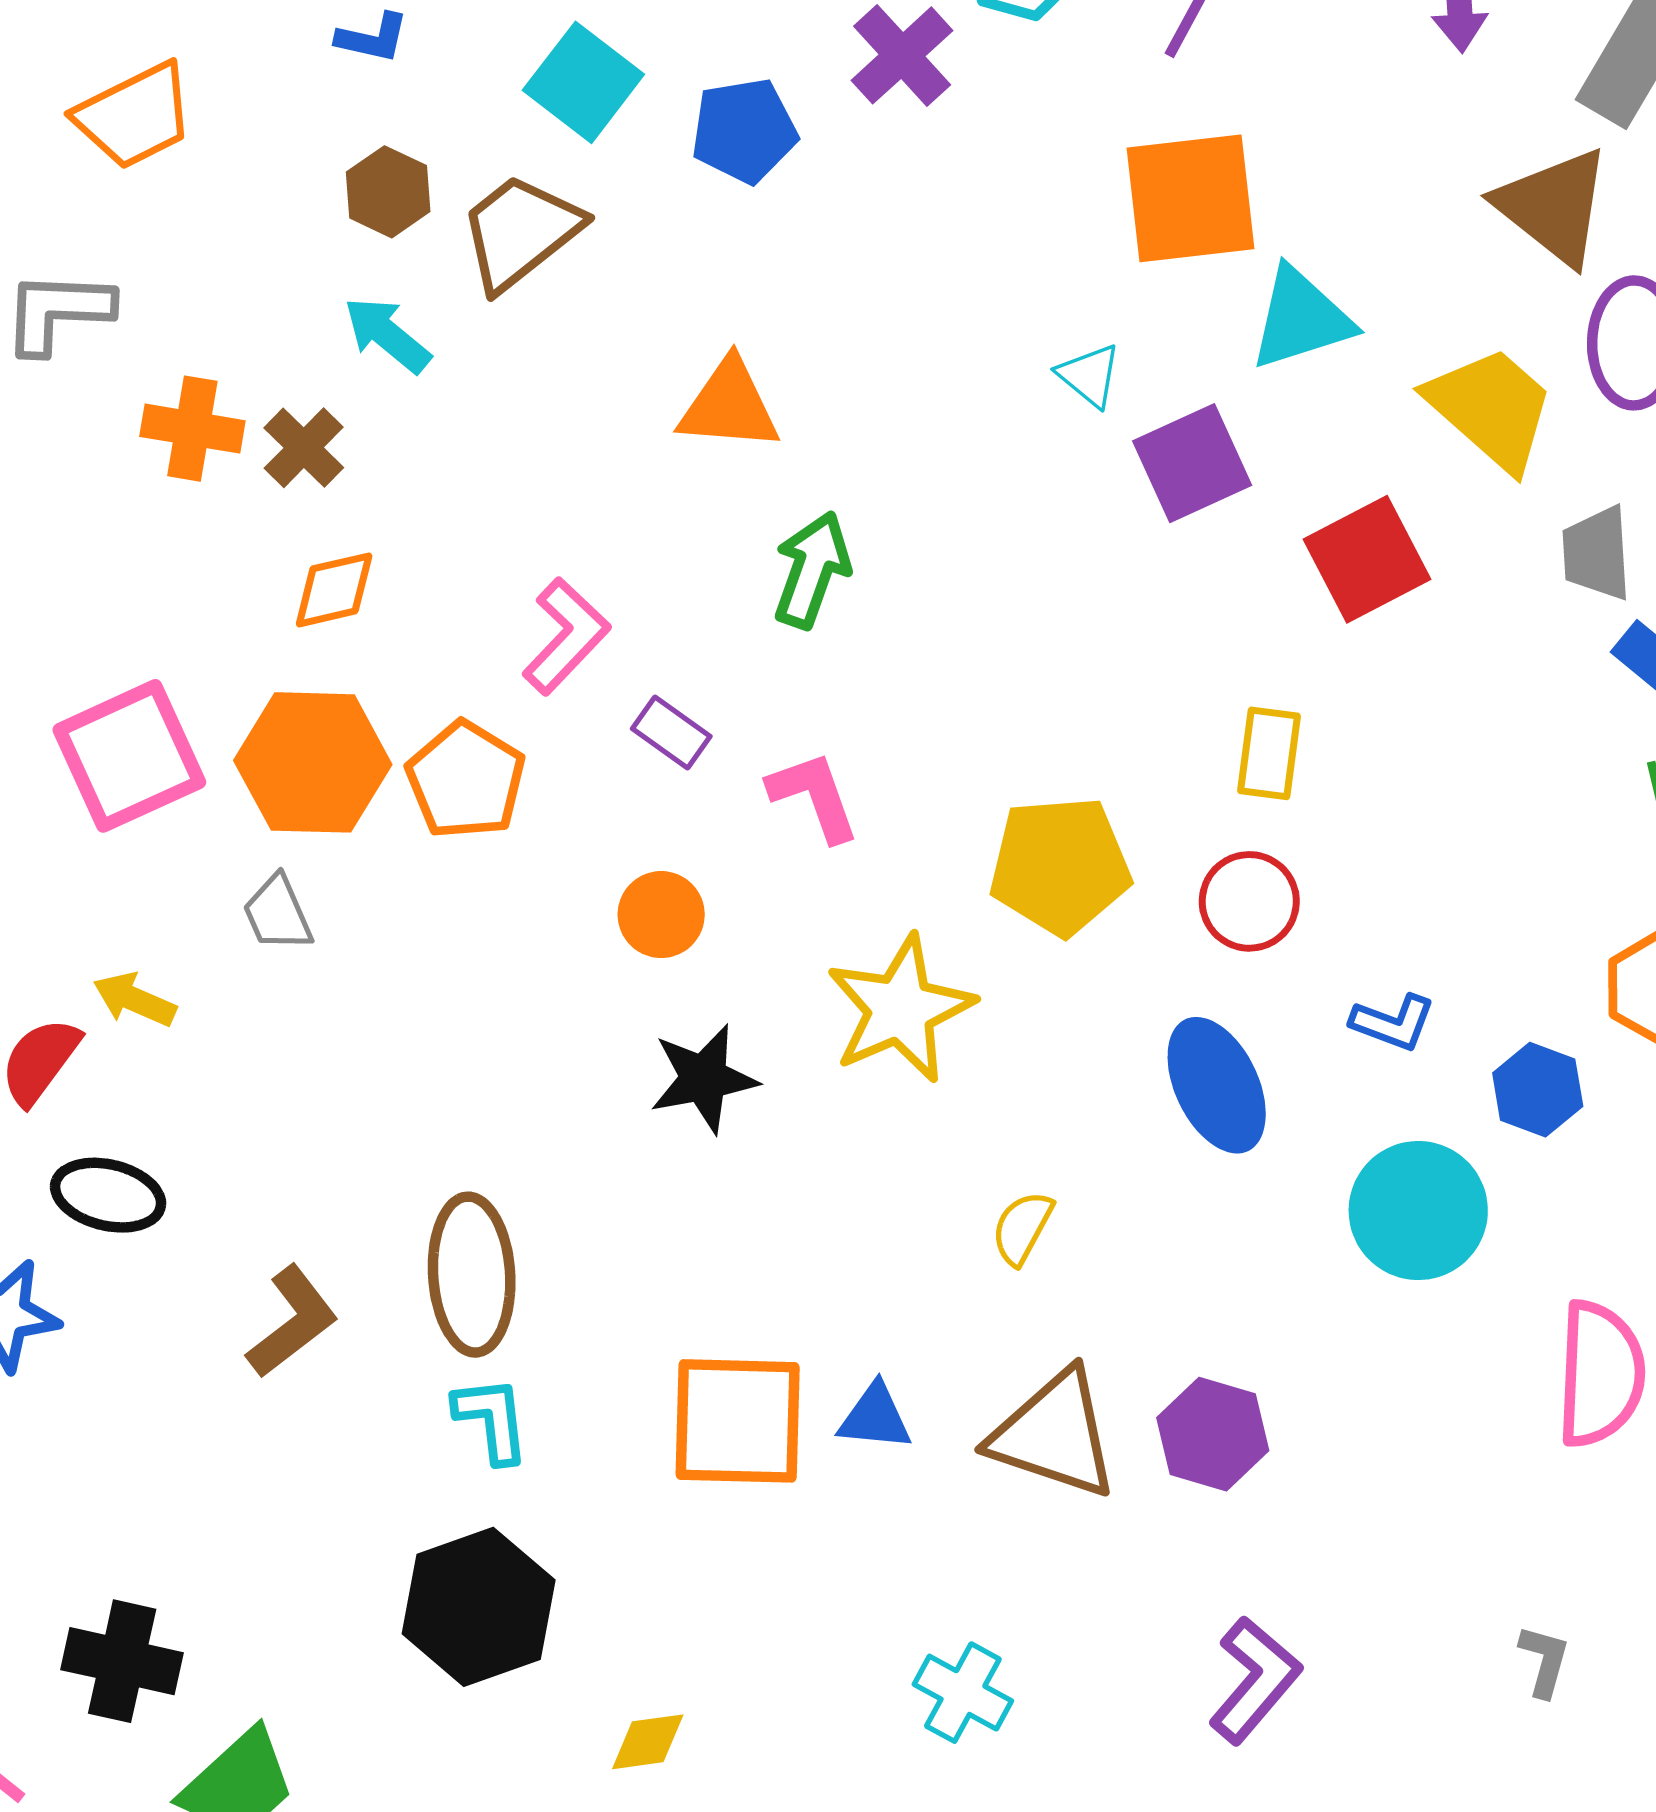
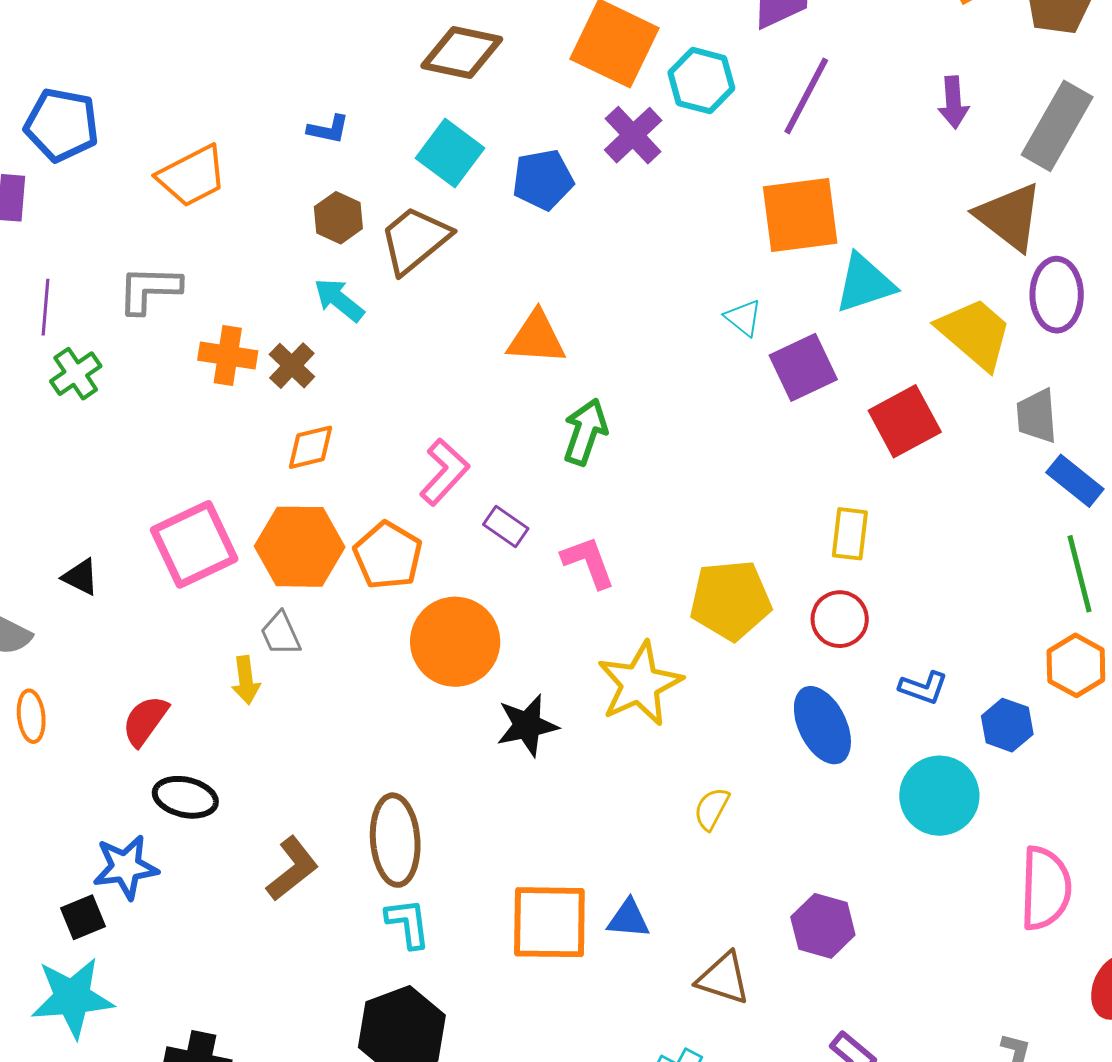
orange circle: (661, 915) -> (455, 642), moved, size x1.8
yellow arrow: (134, 1000) -> (246, 680), moved, turned -120
brown triangle: (1054, 1434) -> (723, 978), moved, size x0.7

